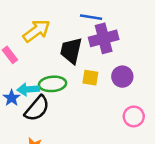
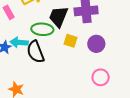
green ellipse: (53, 84) -> (42, 29), moved
black semicircle: (37, 108) -> (35, 52), moved, turned 110

